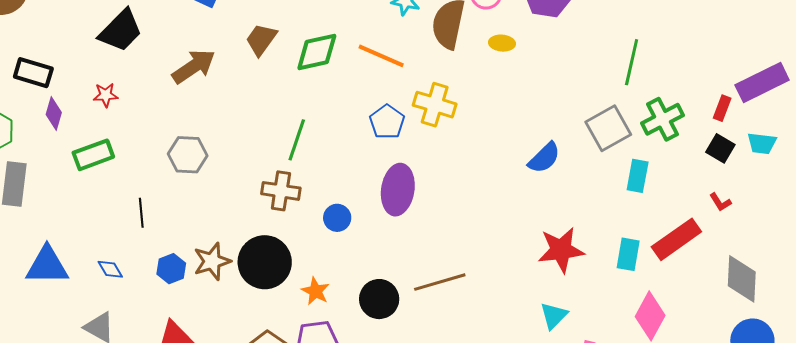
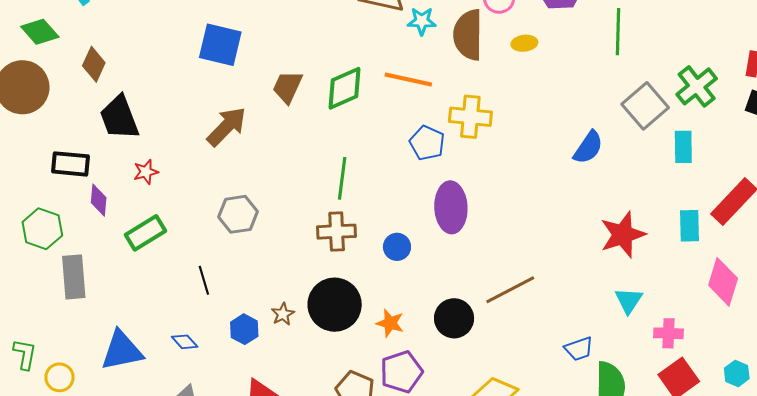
black trapezoid: (121, 31) -> (119, 118), moved, turned 126
green line: (632, 62) -> (618, 32), moved
brown star: (212, 261) -> (283, 314), size x0.6

